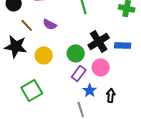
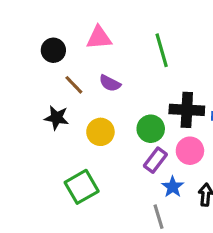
black cross: (99, 41) -> (187, 110), turned 35
black star: (16, 46) -> (57, 118), size x0.7

